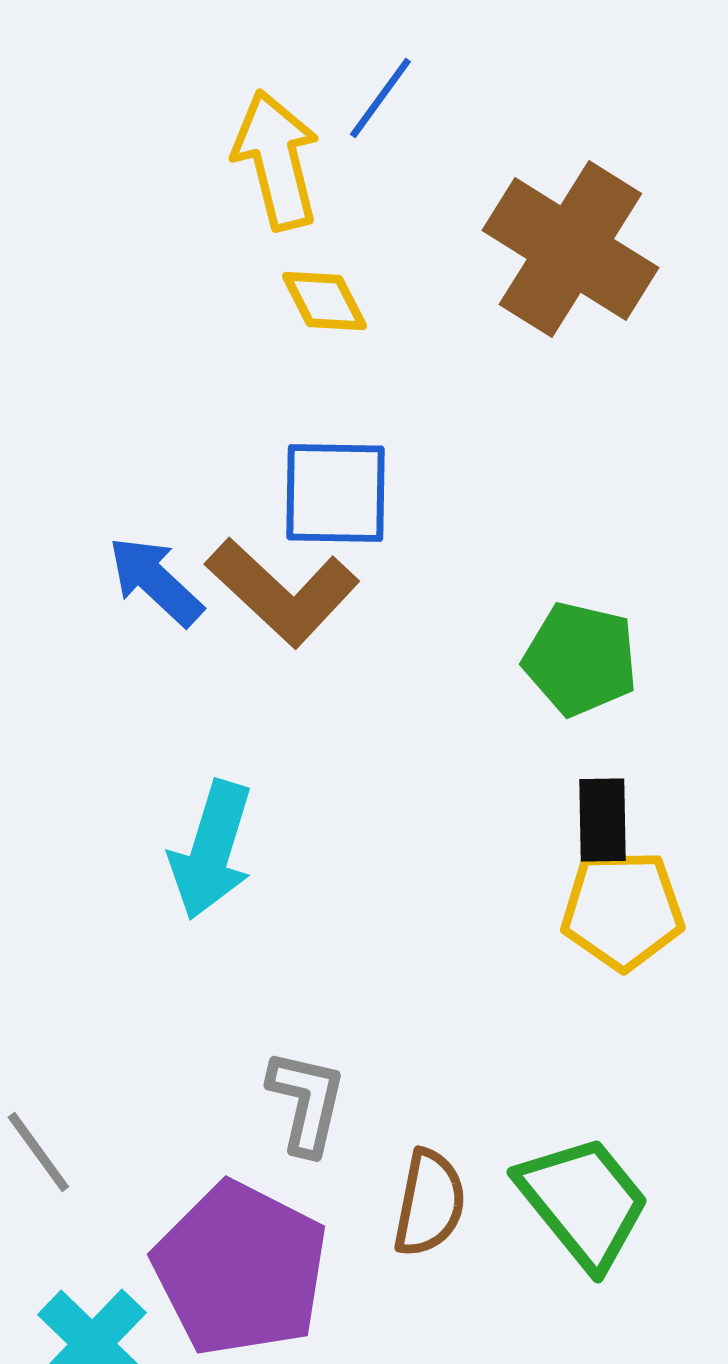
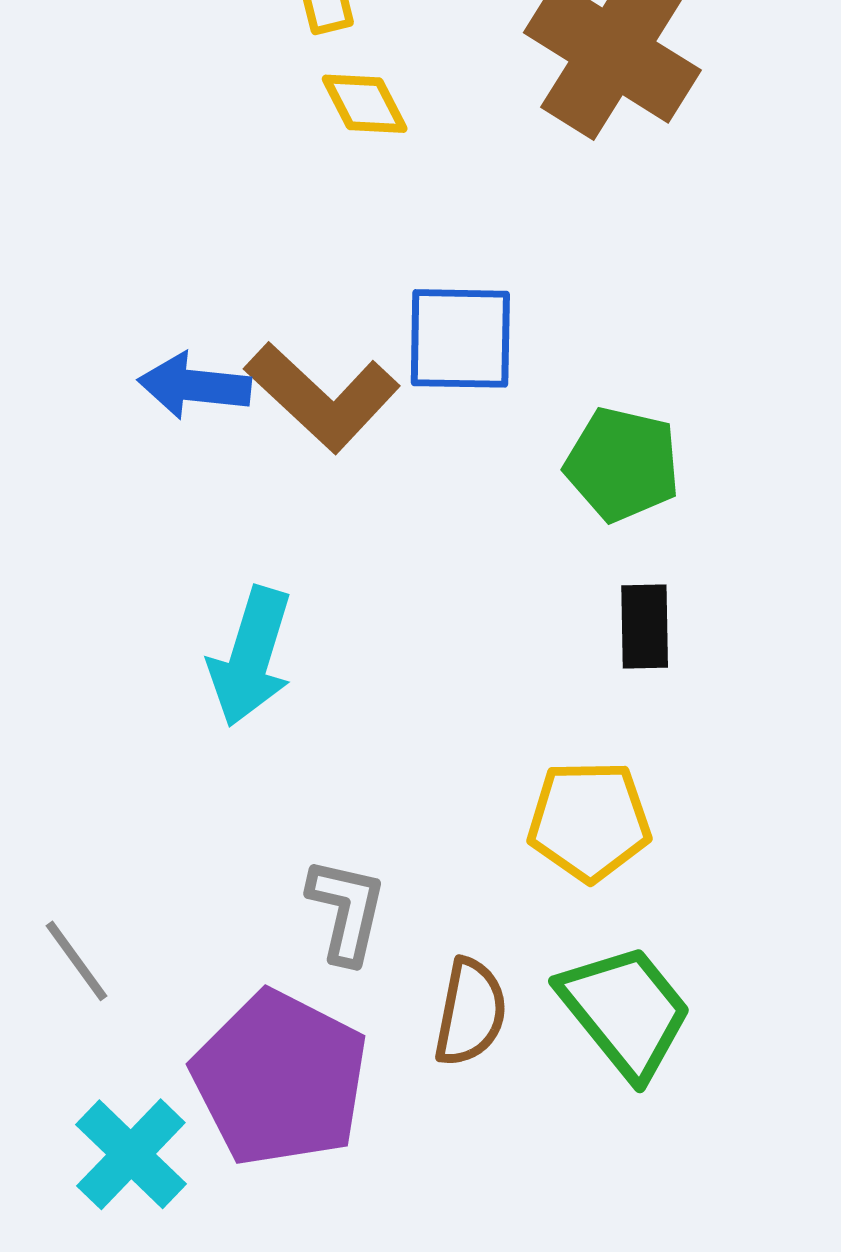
blue square: (335, 493) -> (460, 338), moved
blue arrow: (155, 581) -> (194, 386), turned -37
yellow pentagon: (622, 910) -> (589, 821), moved

